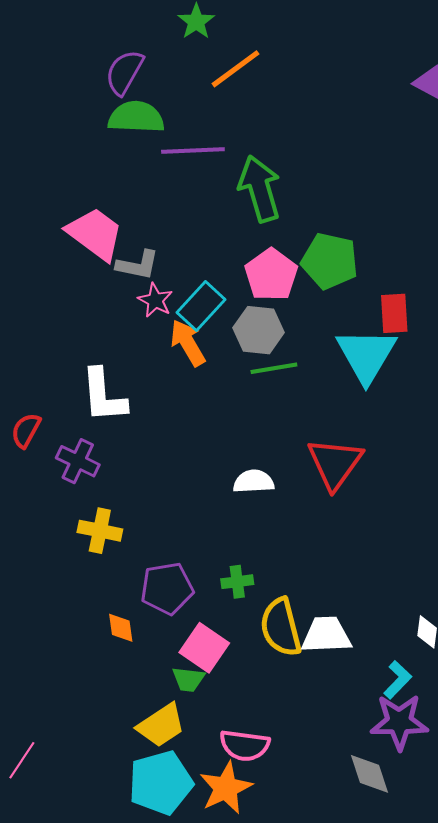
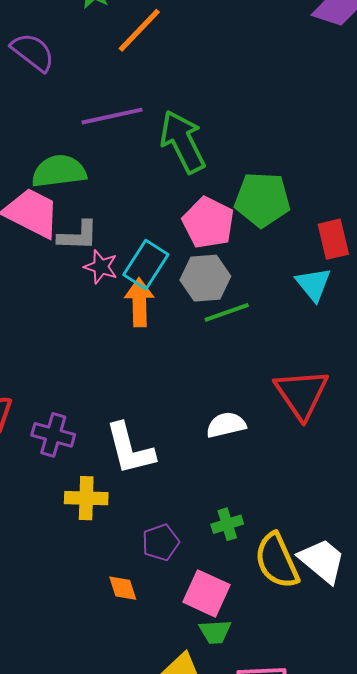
purple semicircle: (124, 72) -> (33, 52), turned 108
green semicircle: (136, 117) -> (59, 171), moved
orange arrow: (188, 343) -> (139, 302), turned 39
cyan triangle: (366, 355) -> (313, 284), size x0.6
white L-shape: (104, 396) -> (130, 449), moved
purple pentagon: (167, 588) -> (161, 542), size x0.7
white trapezoid: (326, 635) -> (322, 561), turned 52
green trapezoid: (188, 679) -> (215, 632), moved

